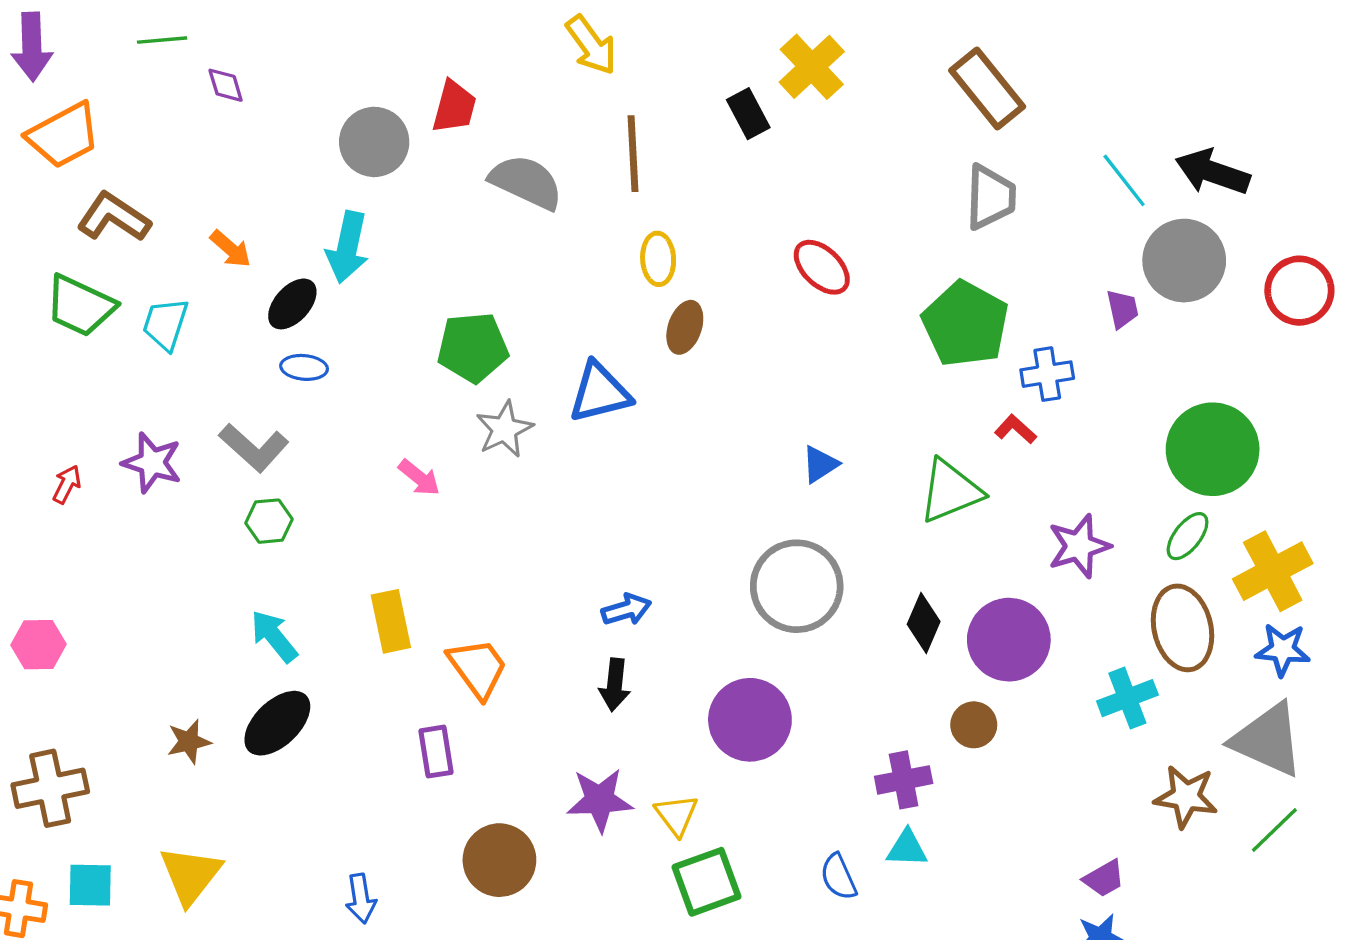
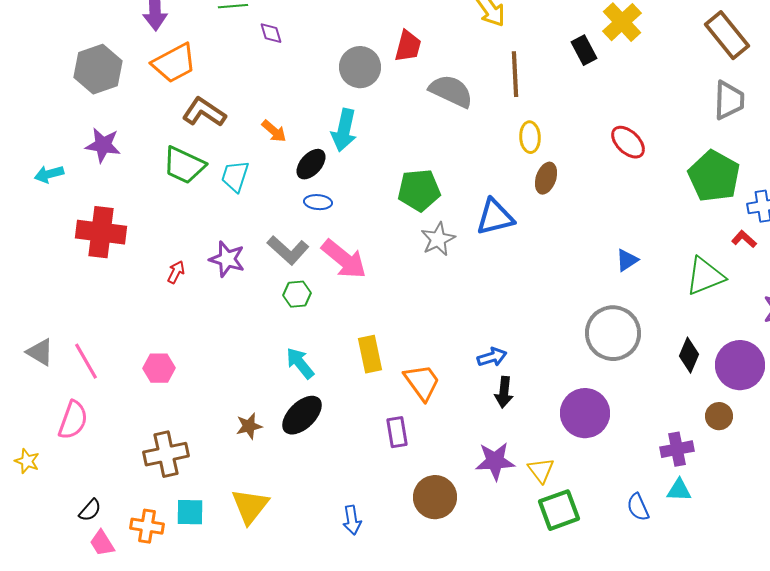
pink arrow: (419, 478) -> (344, 259), moved, size x1.8
blue arrow: (626, 610) -> (492, 357), moved

